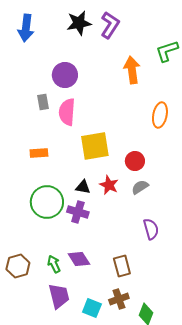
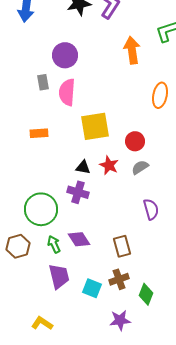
green circle: (47, 202) -> (41, 209), moved

